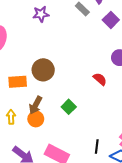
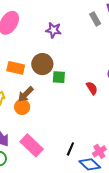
purple star: (41, 14) -> (53, 30), moved
green square: (69, 107) -> (59, 77), moved, turned 32

